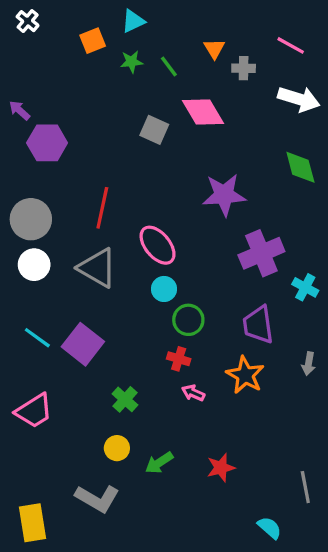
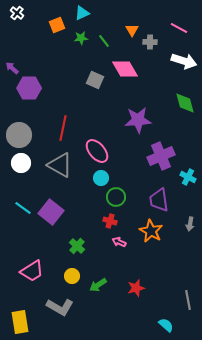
pink trapezoid: (34, 411) -> (32, 271), moved

